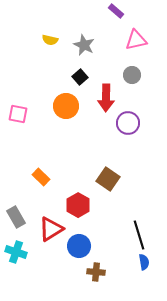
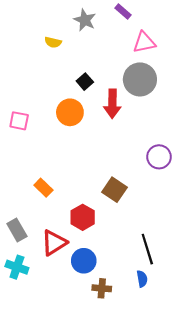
gray star: (84, 45) -> (85, 20), moved
gray circle: (132, 75) -> (140, 79), size x1.8
purple circle: (128, 123) -> (159, 157), moved
blue semicircle: (144, 262) -> (142, 279), moved

